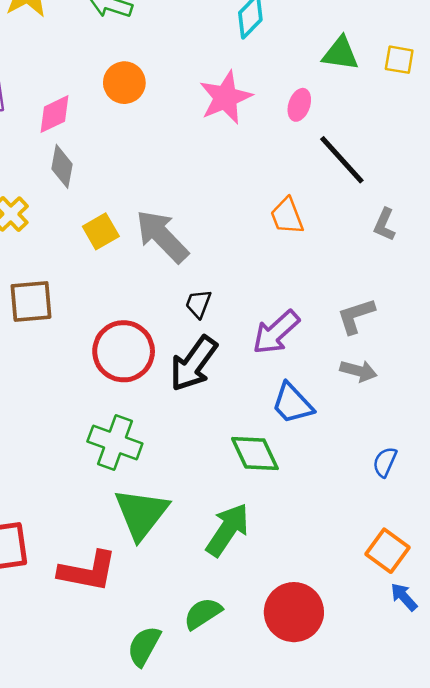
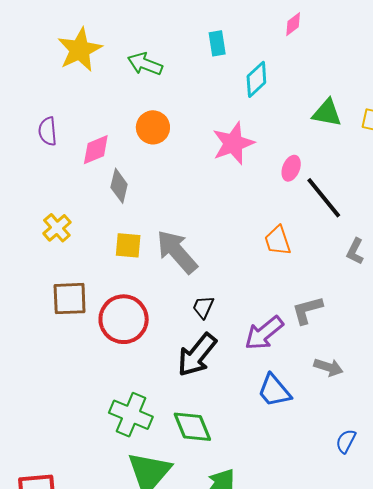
pink ellipse: (299, 105) -> (291, 168), moved
gray diamond: (62, 166) -> (119, 186), moved
yellow square: (101, 231) -> (128, 245), turned 32
gray L-shape: (356, 316) -> (307, 310), moved
red circle: (124, 351) -> (124, 319), moved
green diamond: (255, 453) -> (192, 427), moved

